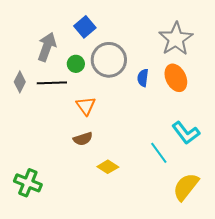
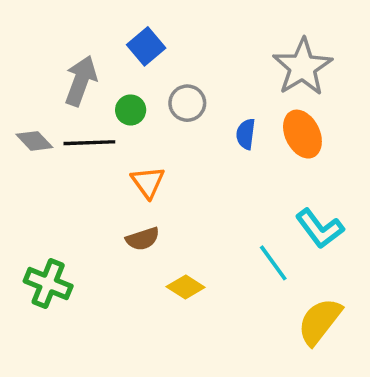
gray circle: (109, 60) -> (187, 103), size x0.6
gray diamond: (20, 82) -> (34, 141), turned -70
green cross: (28, 183) -> (48, 284), moved

